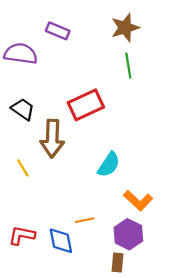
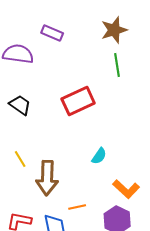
brown arrow: (52, 139) -> (47, 178), moved
cyan semicircle: (109, 165) -> (99, 156), size x0.7

